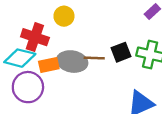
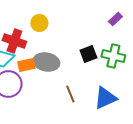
brown line: (94, 58) -> (70, 94), moved, turned 66

